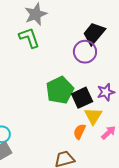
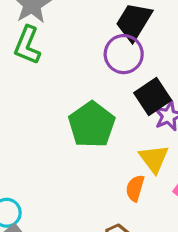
green L-shape: (29, 38) -> (27, 45), turned -130
black square: (82, 98) -> (153, 96), moved

